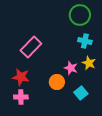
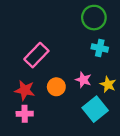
yellow star: (89, 63) -> (108, 84), moved
orange circle: (57, 82) -> (56, 87), moved
cyan square: (81, 93) -> (95, 109), size x1.5

